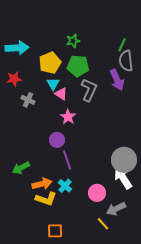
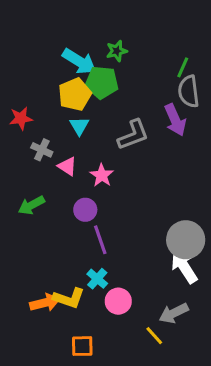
green star: (73, 41) -> (117, 51), moved
cyan arrow: (17, 48) -> (79, 61), moved, turned 35
green pentagon: (78, 66) -> (102, 82), moved
gray L-shape: (89, 90) -> (133, 135), turned 45
pink triangle: (61, 94) -> (67, 166), moved
green arrow: (21, 168) -> (31, 205), moved
orange arrow: (42, 184) -> (45, 303), moved
pink circle: (97, 193) -> (118, 301), moved

